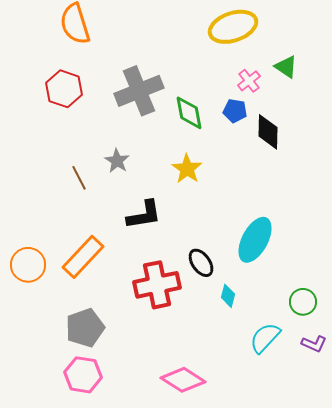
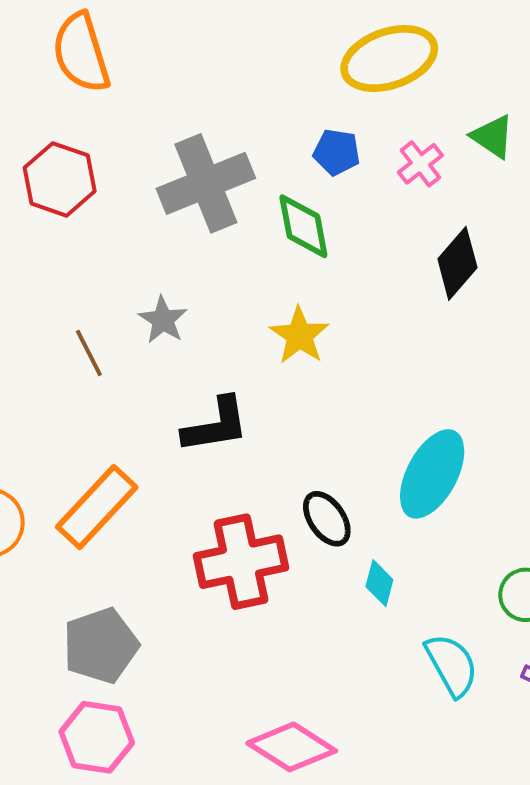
blue pentagon: (235, 111) -> (337, 152), moved
black diamond: (268, 132) -> (457, 263), turned 39
cyan semicircle: (265, 338) -> (452, 665), turned 108

